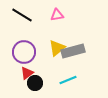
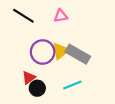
gray rectangle: (73, 51) -> (78, 54), turned 45
purple circle: (24, 52) -> (43, 52), moved

